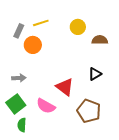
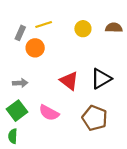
brown semicircle: (100, 40) -> (114, 28), moved
black triangle: (95, 74) -> (101, 79), size x1.5
red triangle: (65, 87) -> (69, 81), moved
green semicircle: (22, 125) -> (13, 136), moved

